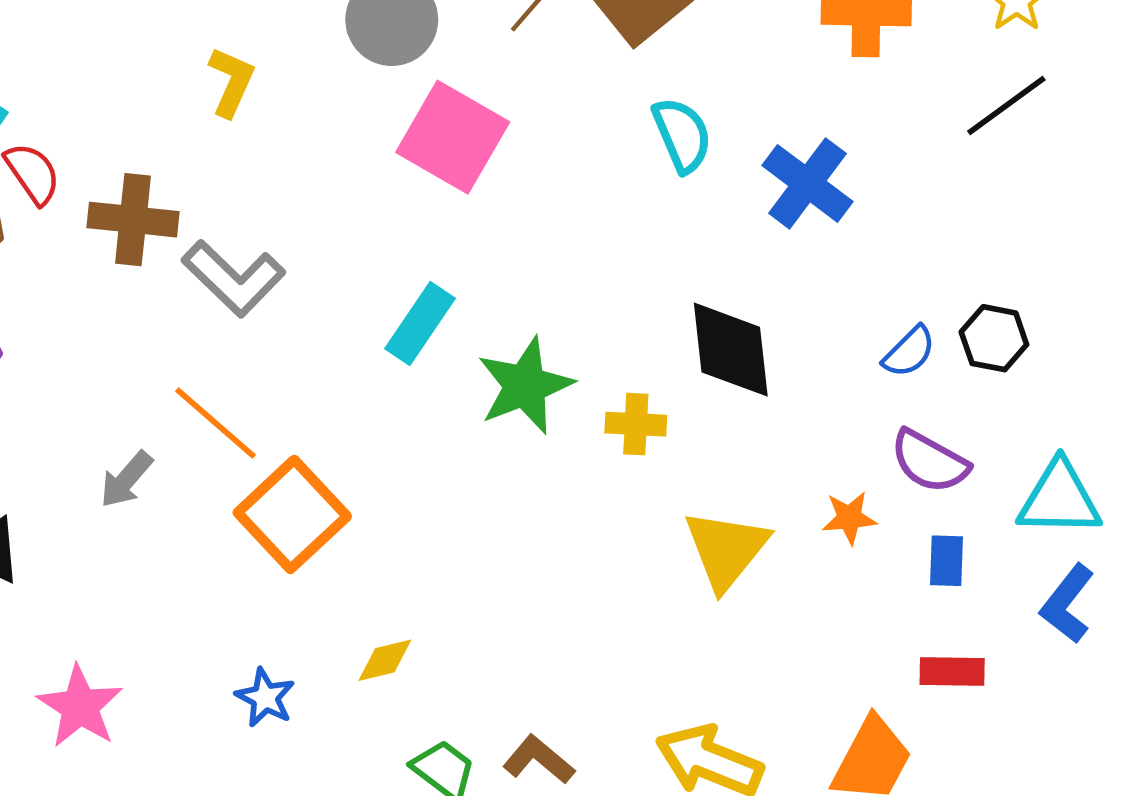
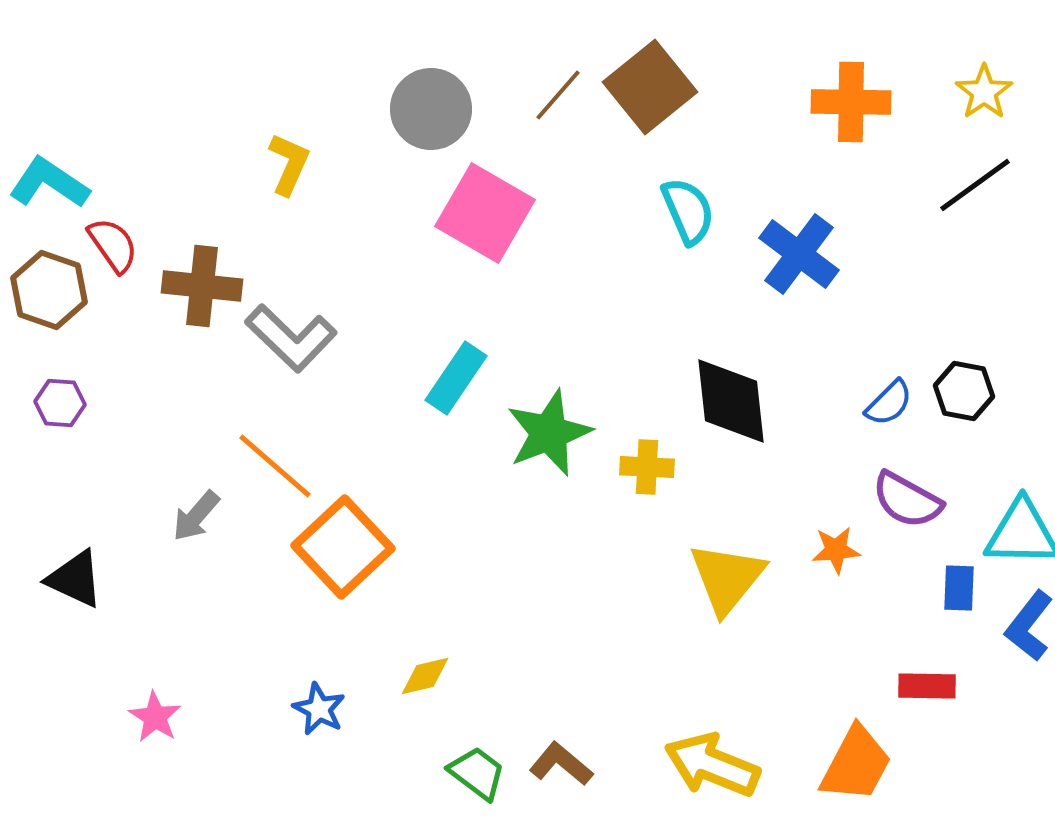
blue rectangle: (946, 561) -> (959, 588), moved
pink star: (80, 707) -> (155, 717), size x0.7

